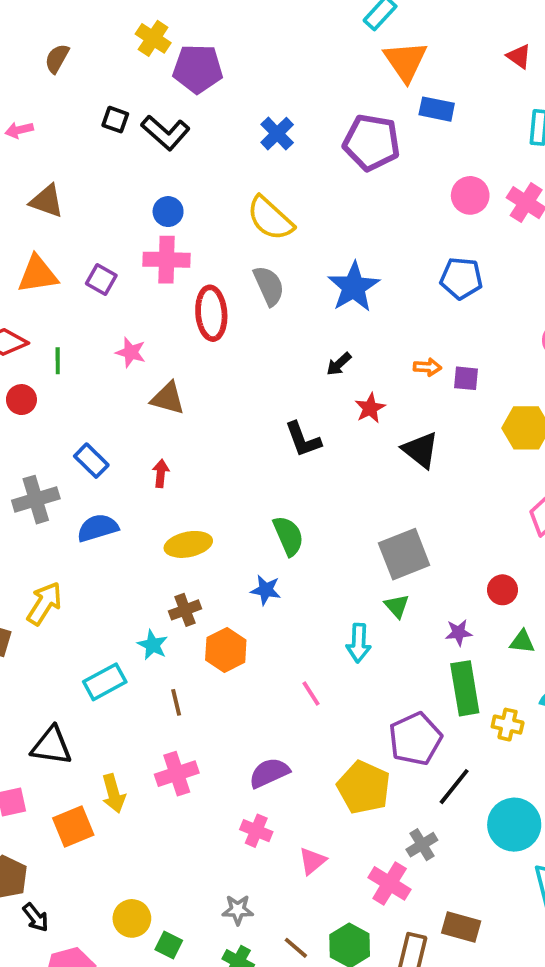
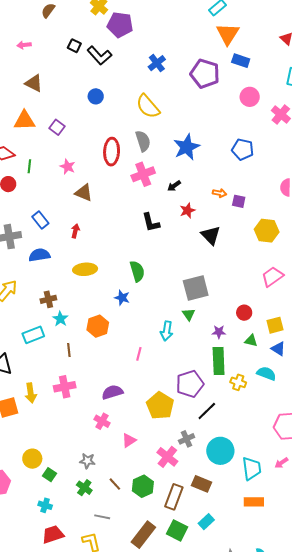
pink circle: (470, 195) -> (250, 97), moved
pink cross: (167, 260) -> (143, 174), moved, turned -30
brown cross: (185, 610) -> (48, 299), moved
pink line: (311, 694) -> (139, 354), turned 40
cyan circle: (514, 825) -> (220, 451), moved

